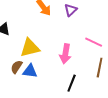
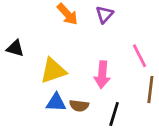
pink line: (94, 42) -> (139, 56), turned 42
brown semicircle: (17, 67) -> (79, 106), moved, turned -112

